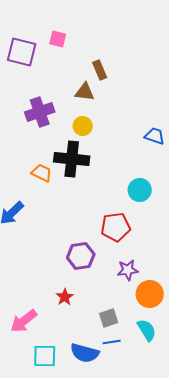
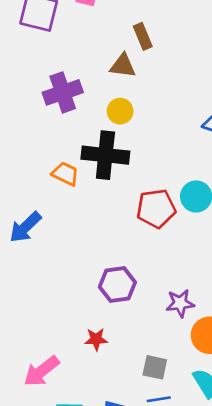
red pentagon: (116, 227) -> (156, 208), moved
red star: (65, 297) -> (96, 339), turned 30
gray square: (109, 318) -> (155, 367), turned 30

